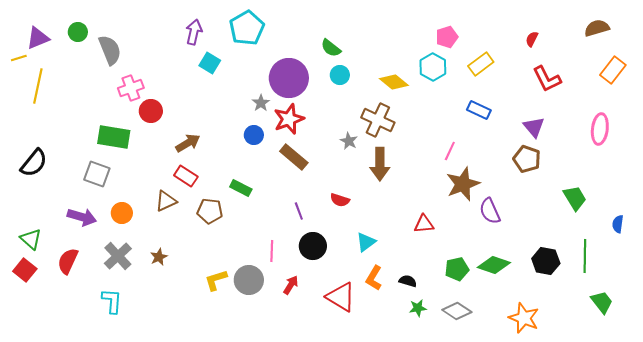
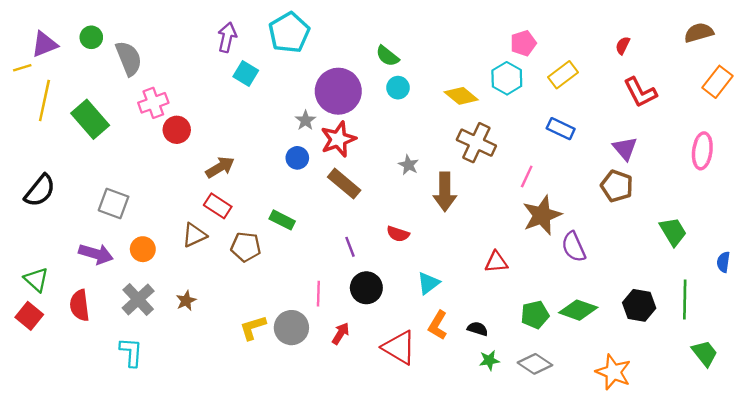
brown cross: (378, 120) -> (476, 143), moved
green rectangle: (114, 137) -> (90, 119), moved, turned 40
red semicircle: (68, 261) -> (80, 305), turned -32

